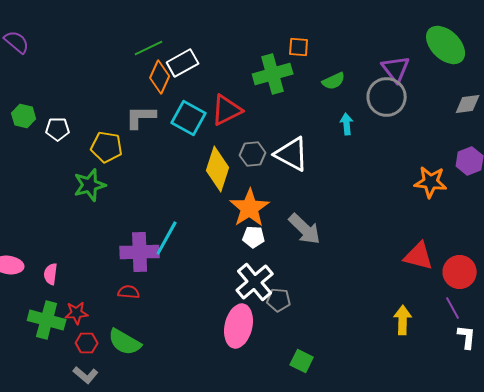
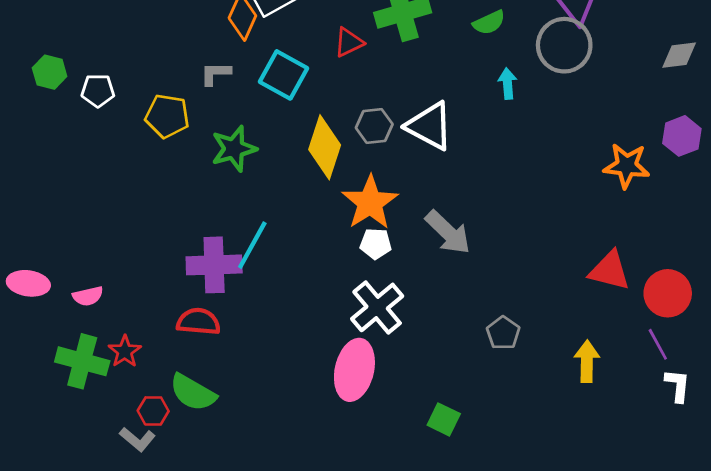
red triangle: (227, 110) -> (349, 42), moved, size x0.7
gray L-shape: (141, 117) -> (215, 74), size x0.7
green star: (90, 185) -> (234, 149), moved
pink semicircle: (51, 274) -> (88, 296), turned -110
red semicircle: (129, 292) -> (198, 322), size x1.4
gray pentagon: (279, 300) -> (503, 333), moved, turned 30
red star: (77, 313) -> (125, 351), turned -30
red hexagon: (87, 343) -> (153, 411), moved

